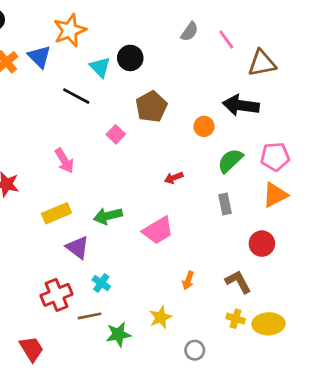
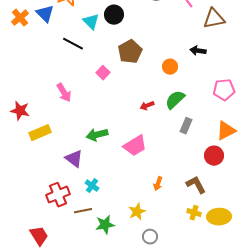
black arrow: (241, 105) -> (198, 51), size x0.6
green semicircle: (230, 161) -> (175, 100), moved
orange triangle: (275, 195) -> (226, 131), moved
gray rectangle: (225, 204) -> (186, 126), turned 35
yellow rectangle: (57, 213) -> (40, 133), moved
gray circle: (195, 350) -> (150, 237), moved

